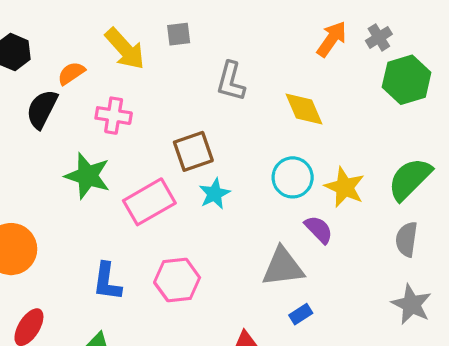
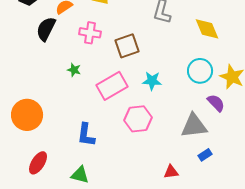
brown square: (193, 151) -> (127, 46), moved
green star: (88, 176) -> (74, 70), size x0.5
cyan star: (214, 194) -> (152, 81), turned 30
pink hexagon: (177, 280) -> (138, 119), moved

